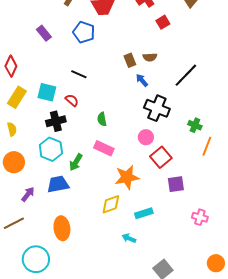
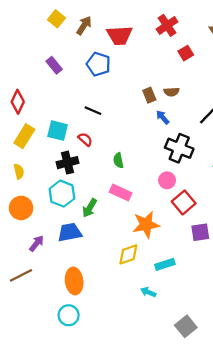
cyan circle: (36, 259) -> (69, 315), moved, size x0.7

